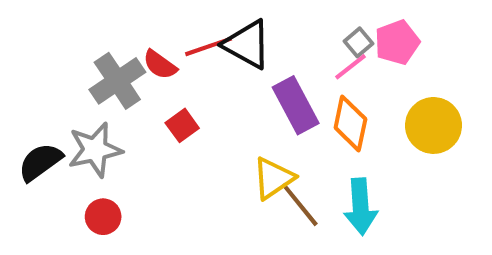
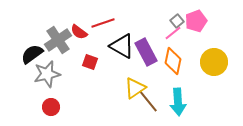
black triangle: (247, 44) -> (122, 46), moved
red square: (182, 125) -> (90, 62), turned -35
black semicircle: (40, 162) -> (32, 54), moved

